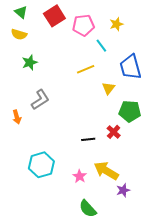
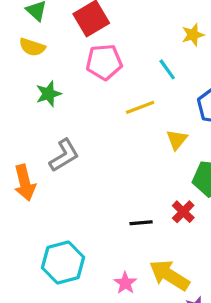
pink pentagon: (83, 25) -> (104, 62), moved
orange arrow: (17, 117) -> (25, 183), size x1.5

